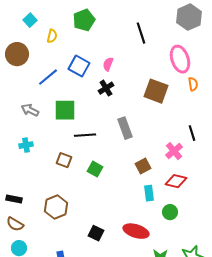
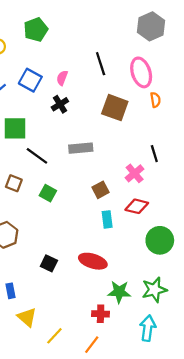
black line: (141, 33) -> (101, 64), moved
gray rectangle: (125, 128) -> (81, 148), turned -75
black line: (85, 135) -> (37, 156), turned 40
green circle: (170, 212) -> (160, 240), moved, size x1.6

